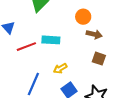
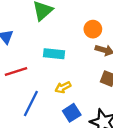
red line: (26, 47) -> (16, 72), moved

